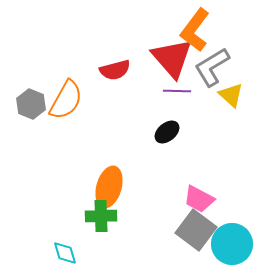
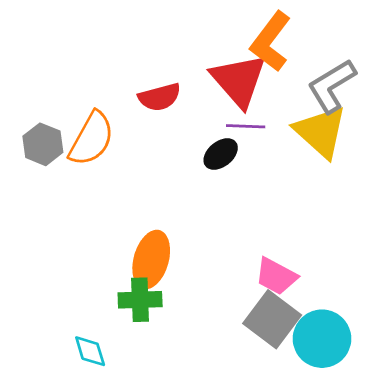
gray L-shape: (212, 67) -> (332, 86), moved
yellow triangle: (231, 95) -> (321, 132), size x1.6
black ellipse: (167, 132) -> (221, 154), moved

